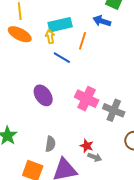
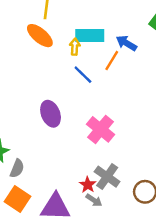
blue arrow: (102, 21) -> (126, 43), moved
gray cross: (114, 110) -> (107, 177), moved
gray semicircle: (50, 144) -> (17, 168), moved

